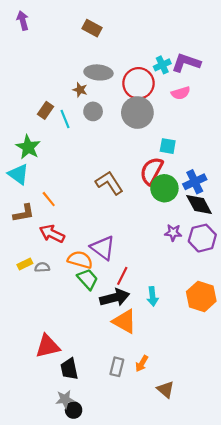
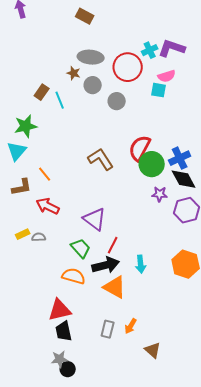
gray circle: (93, 111) -> (93, 85), moved
gray circle: (137, 113) -> (117, 101), moved, size x0.6
cyan square: (168, 146) -> (159, 90), moved
green star: (28, 147) -> (26, 126), turned 30
cyan triangle: (18, 174) -> (17, 151), turned 35
purple star: (173, 233) -> (160, 194), moved
orange semicircle: (80, 260) -> (74, 276), moved
red triangle: (48, 346) -> (60, 310), moved

